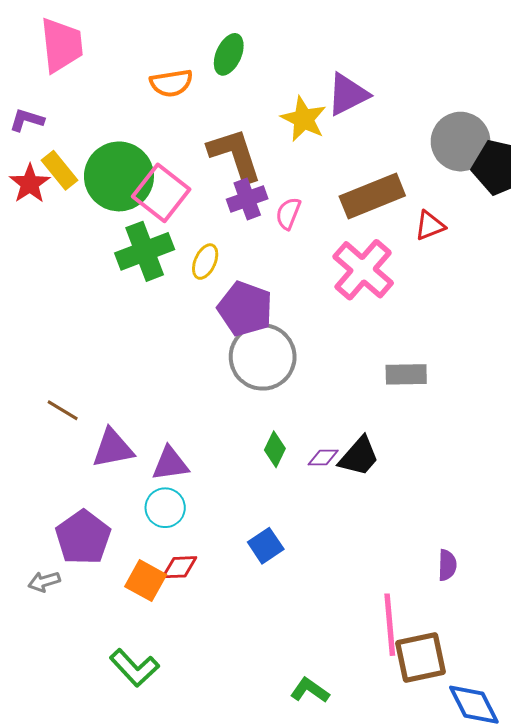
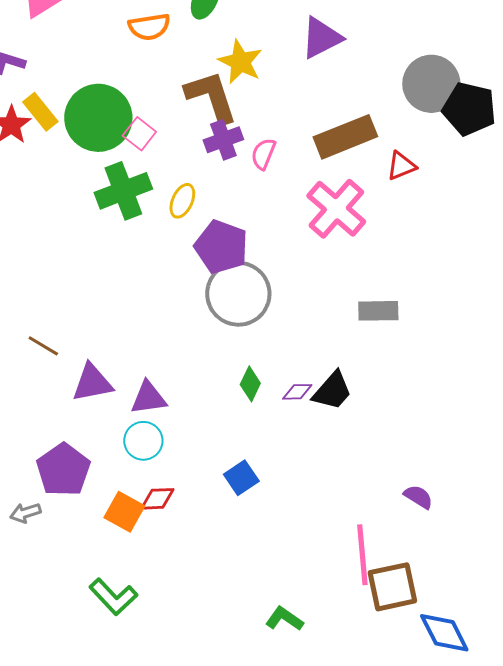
yellow star: (304, 119) -> (240, 62), moved
pink square: (161, 193) -> (139, 134), size x0.6
purple semicircle: (447, 565) -> (418, 497), turned -60

